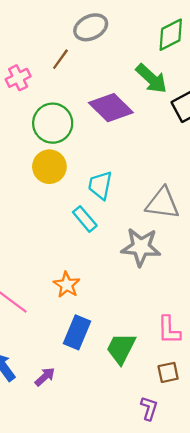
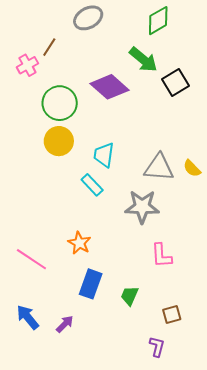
brown line: (60, 59) -> (49, 47), moved
pink L-shape: (169, 330) -> (161, 256), moved
green trapezoid: (121, 348) -> (130, 296), size x0.7

